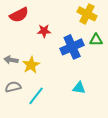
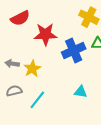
red star: (44, 31) -> (45, 34), size x1.6

